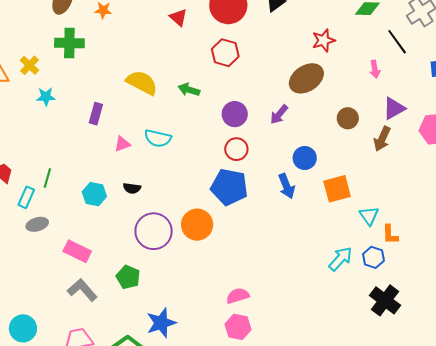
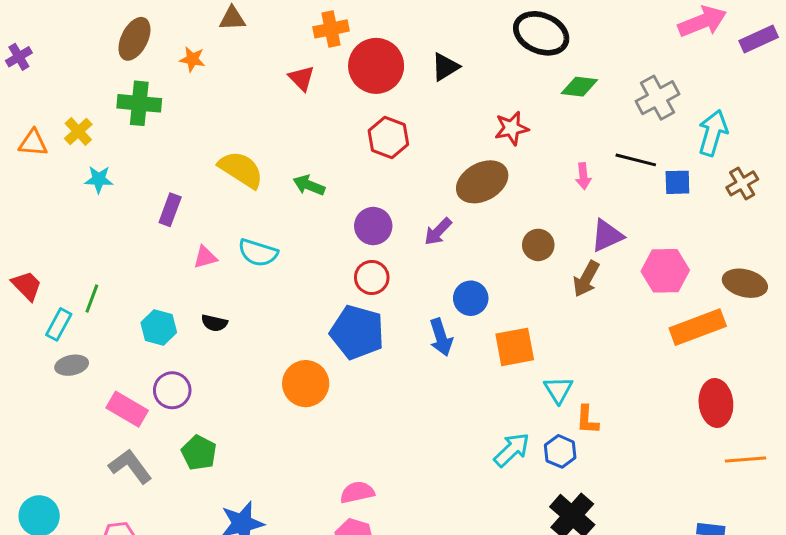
black line: (397, 42) -> (636, 160), moved, turned -44
red hexagon: (225, 53) -> (388, 137), moved
purple circle: (154, 231) -> (172, 390), moved, size x0.7

